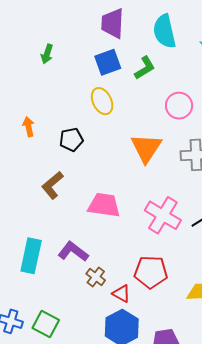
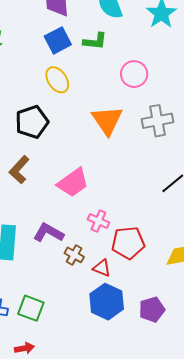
green L-shape: (145, 68) -> (95, 41), turned 45
black pentagon: (71, 140) -> (32, 122), size x1.4
pink trapezoid: (104, 205) -> (73, 183), turned 144
pink cross: (163, 215) -> (98, 221), moved, size x0.6

